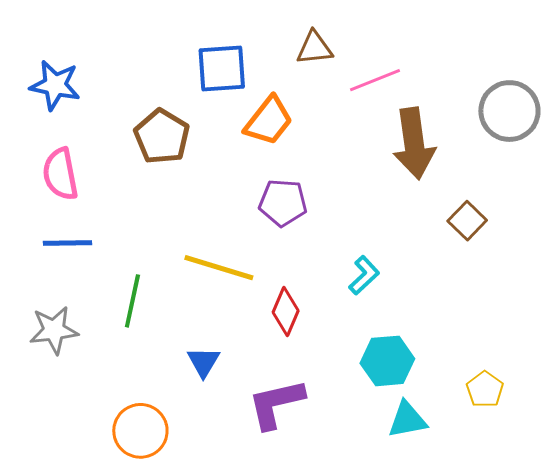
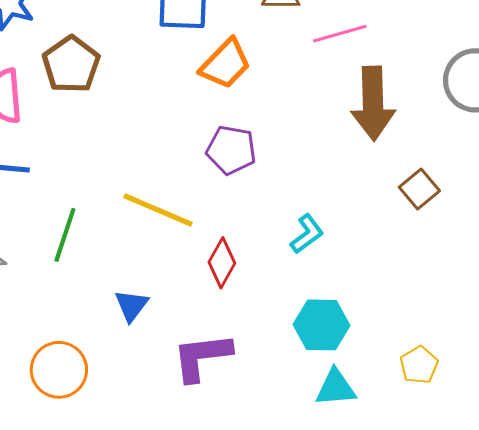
brown pentagon: (162, 136) -> (71, 64), moved

